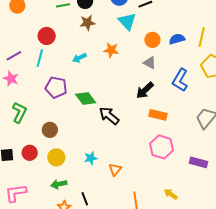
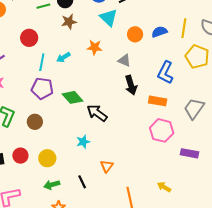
cyan line: (40, 58) -> (42, 62), moved
gray triangle: (150, 63) -> (124, 60), moved
black arrow: (145, 90) -> (131, 85), turned -60
orange rectangle: (158, 115) -> (158, 101), moved
brown circle: (50, 130) -> (35, 122), moved
pink hexagon: (162, 147) -> (162, 130), moved
cyan star: (91, 158) -> (83, 142), moved
black line: (85, 199) -> (82, 182), moved

